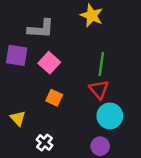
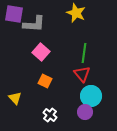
purple square: (17, 55) -> (14, 14), moved
white cross: (44, 143) -> (50, 115), moved
purple circle: (100, 146) -> (85, 112), moved

